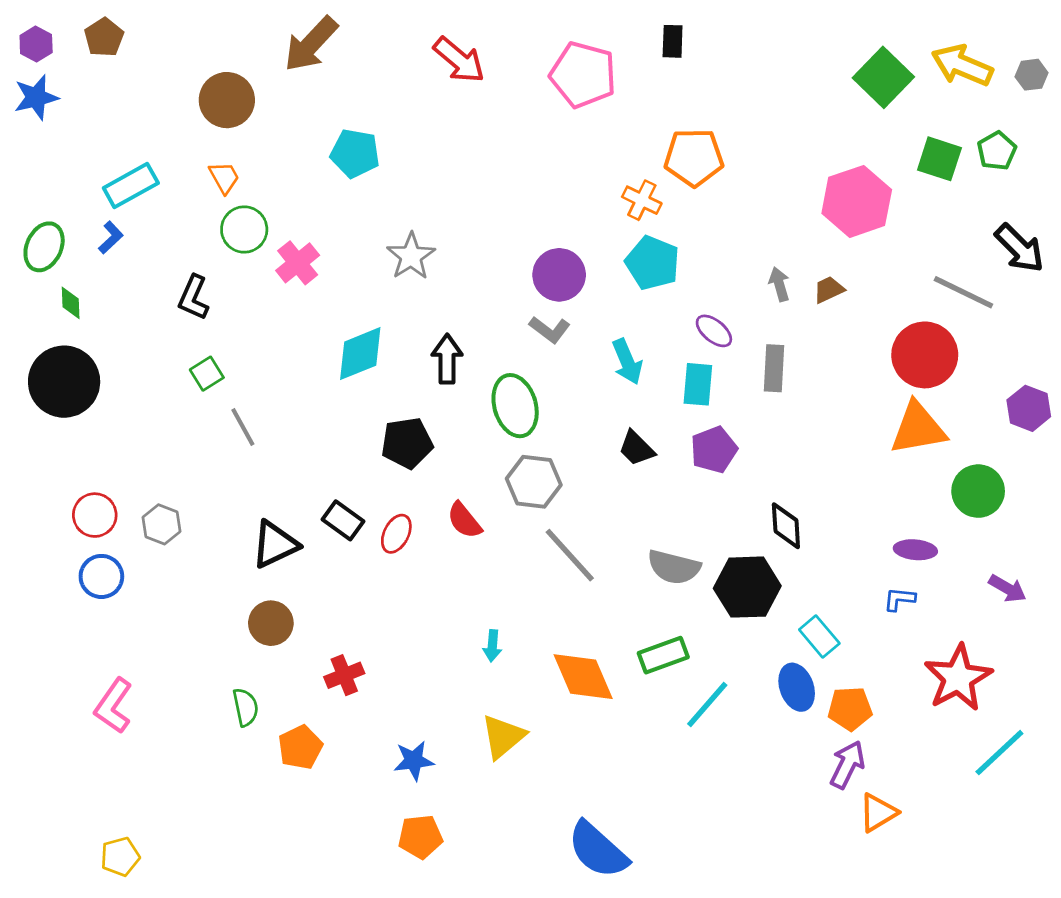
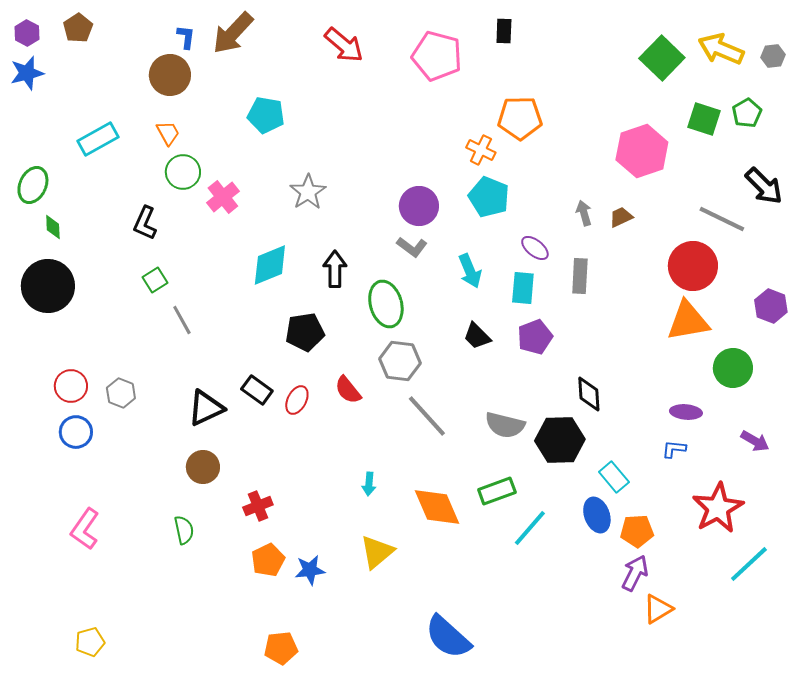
blue L-shape: (111, 237) -> (186, 37), moved, turned -40
orange pentagon: (300, 747) -> (268, 560), moved
orange pentagon: (420, 837) -> (281, 648), moved

